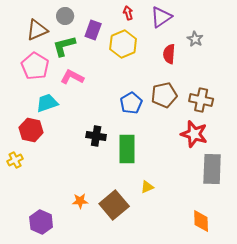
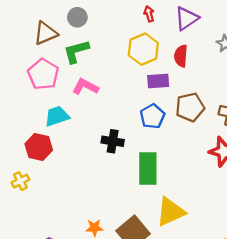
purple rectangle: (93, 30) -> (158, 81), moved, turned 66
red semicircle: (169, 54) -> (181, 56), moved
black cross: (96, 136) -> (113, 141), moved
yellow triangle: (147, 187) -> (171, 212), size x2.0

